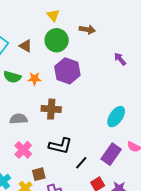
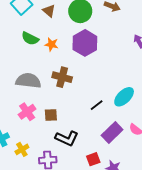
gray semicircle: (19, 119) -> (28, 81), size x1.4
black L-shape: (60, 146) -> (67, 138), moved
black line: (81, 163) -> (97, 105), moved
brown square: (39, 174) -> (51, 115), moved

